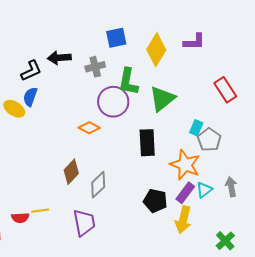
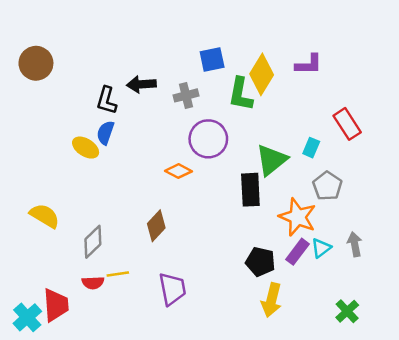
black L-shape: (31, 71) -> (107, 100), turned 130
green L-shape: (128, 82) -> (241, 94), moved
green triangle: (162, 99) -> (272, 160), moved
cyan rectangle: (196, 128) -> (311, 148), moved
gray diamond: (98, 185) -> (93, 242), moved
yellow arrow: (183, 220) -> (272, 300), moved

